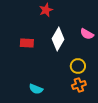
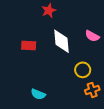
white diamond: (58, 39) -> (61, 41), turned -35
orange cross: (79, 85) -> (92, 90), moved

